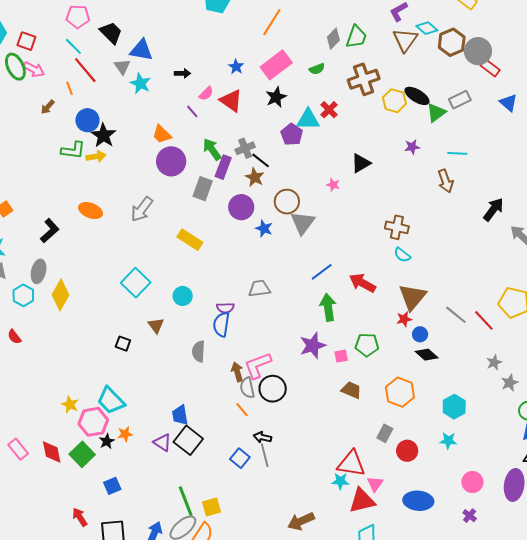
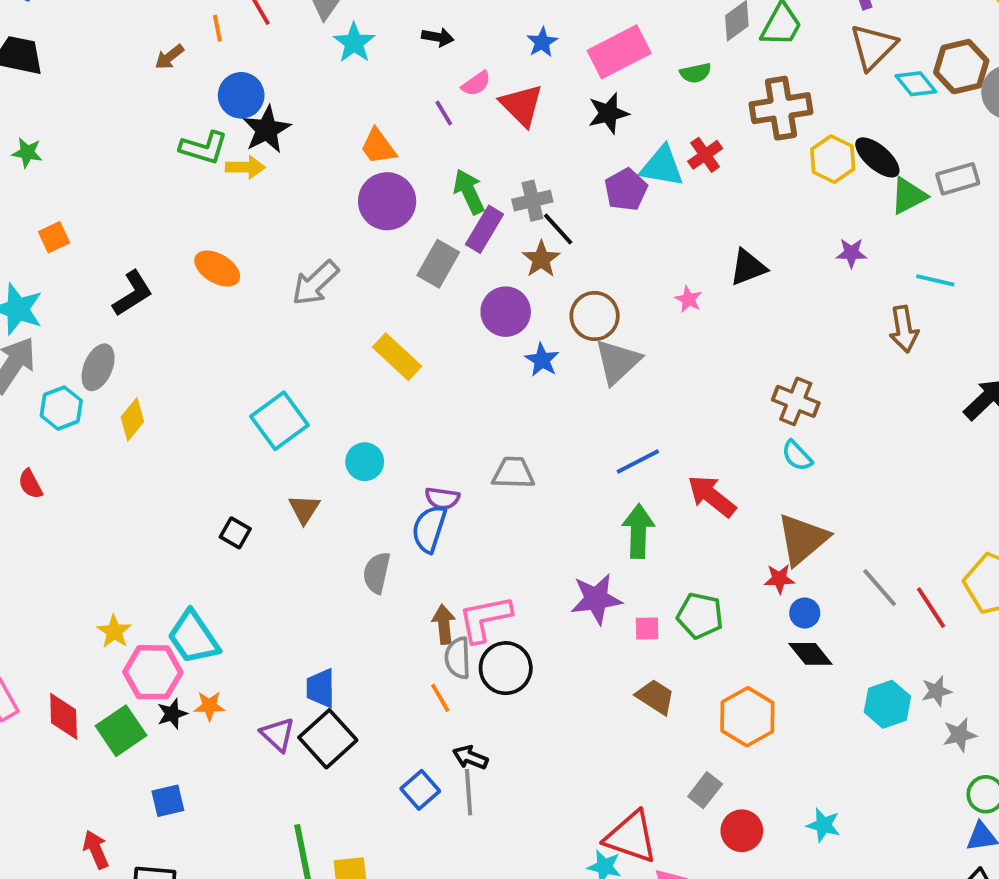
cyan diamond: (427, 28) -> (916, 84), moved
yellow diamond: (61, 295) -> (132, 419), size x0.7
cyan hexagon: (454, 407) -> (887, 704), moved

